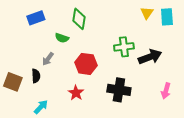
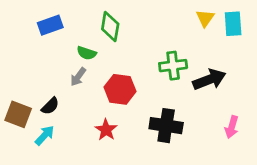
gray arrow: (48, 59) -> (78, 77), moved
black semicircle: (36, 76) -> (50, 106), turned 48
cyan arrow: (41, 107) -> (45, 135), moved

